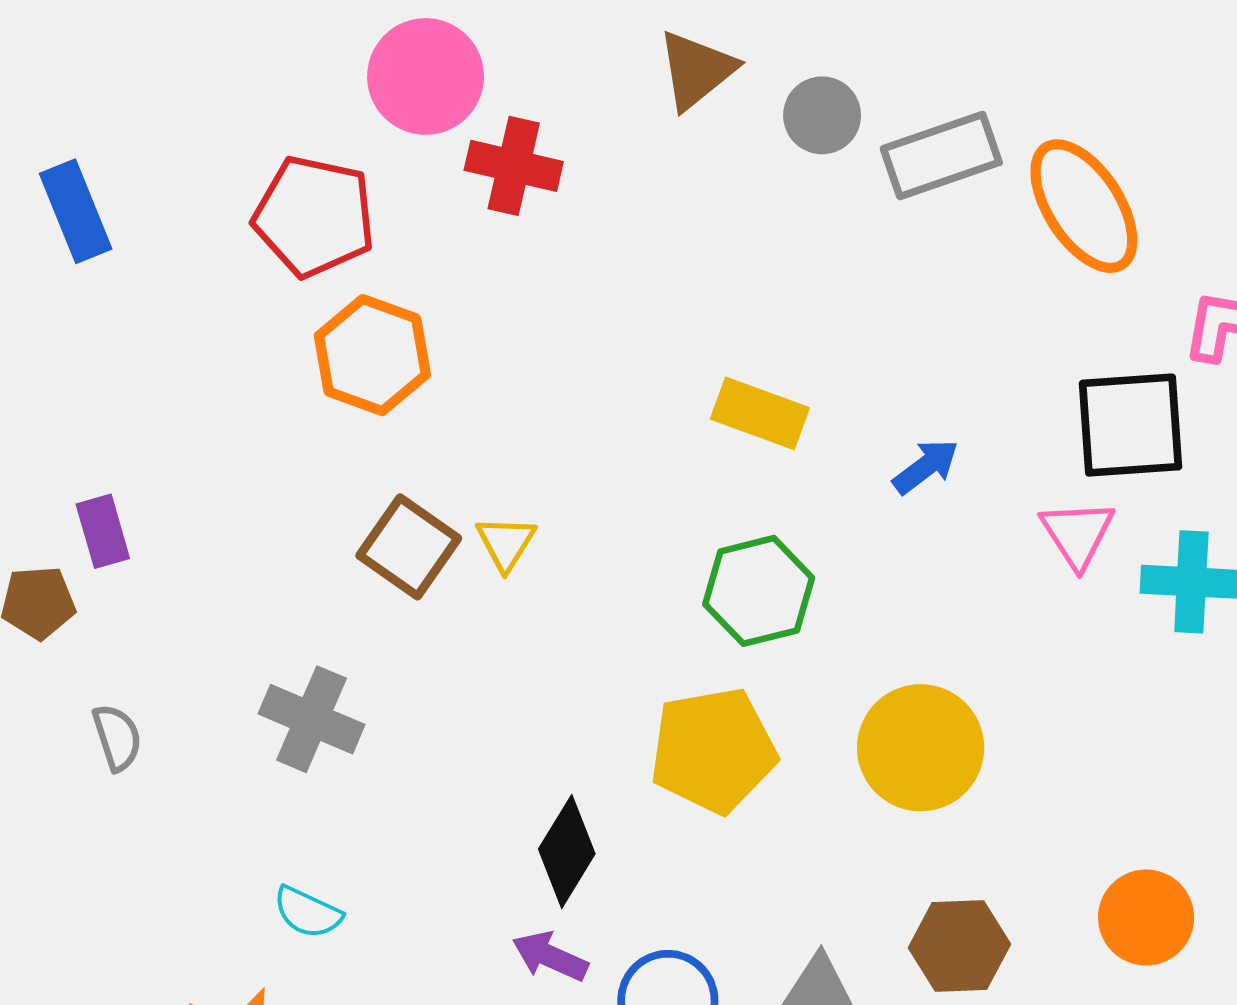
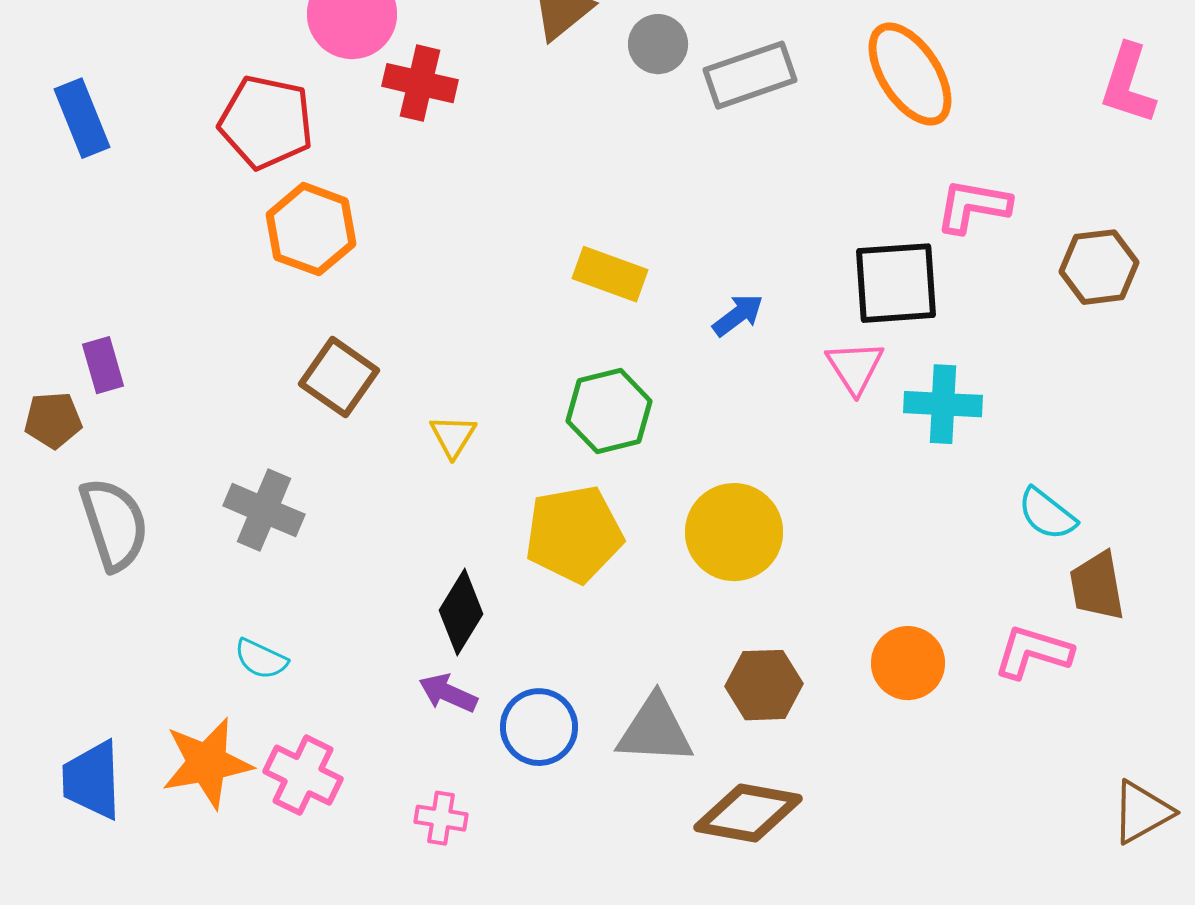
orange ellipse: (1084, 206) -> (910, 74), moved
yellow triangle: (506, 543) -> (453, 436), moved
gray semicircle: (117, 737) -> (114, 524), size x1.8

